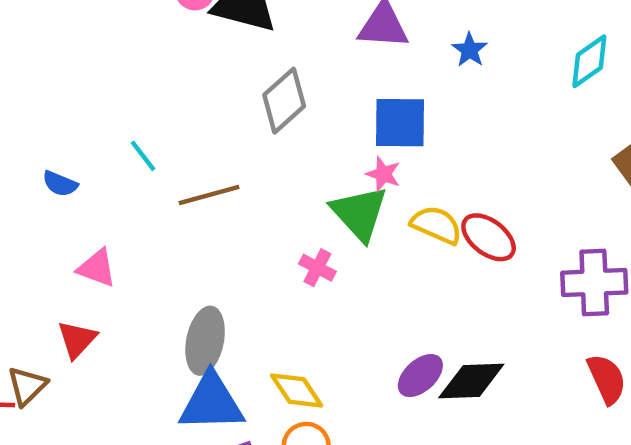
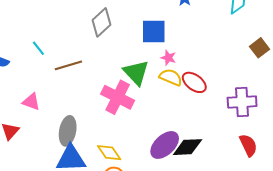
pink star: (383, 174) -> (168, 58), moved
pink triangle: (97, 268) -> (31, 102), moved
pink cross: (317, 268) -> (118, 97), size x2.0
purple ellipse: (420, 376) -> (165, 145), size x1.4

